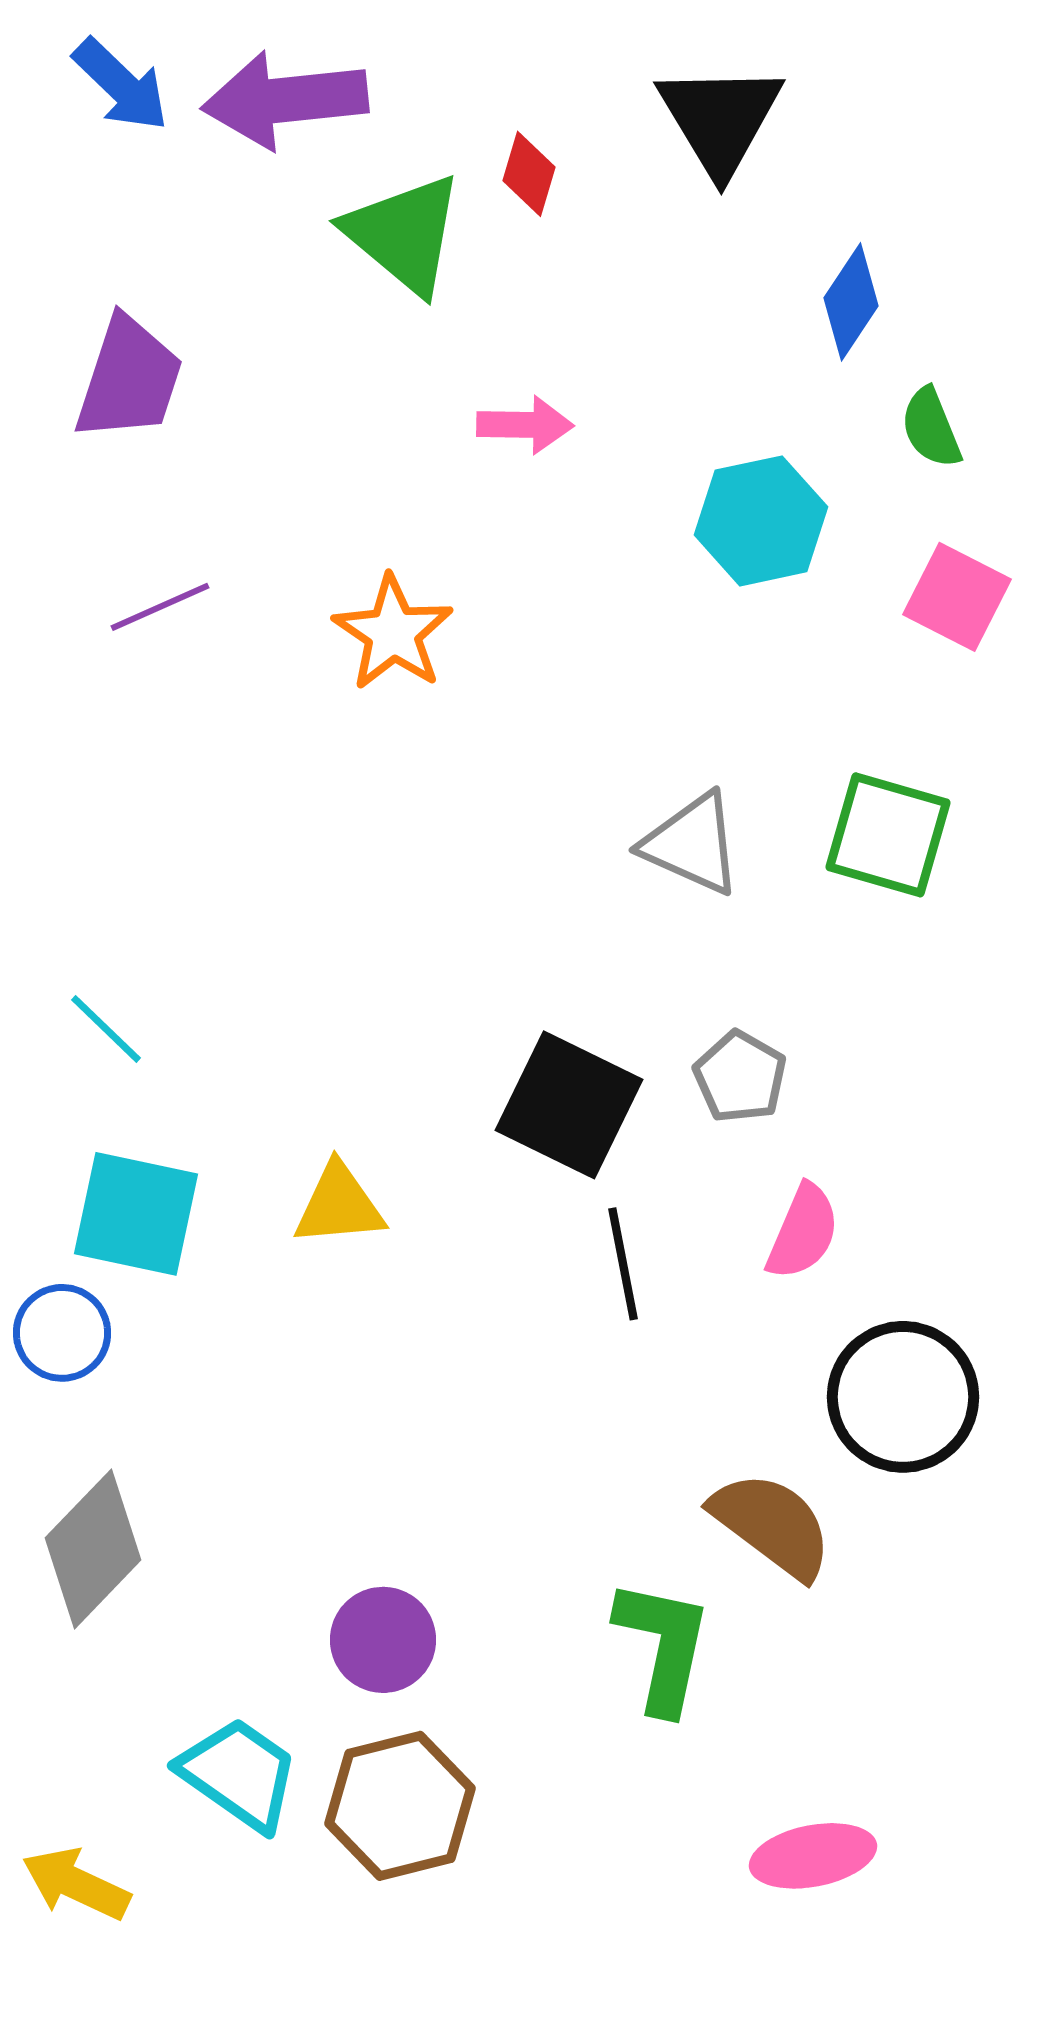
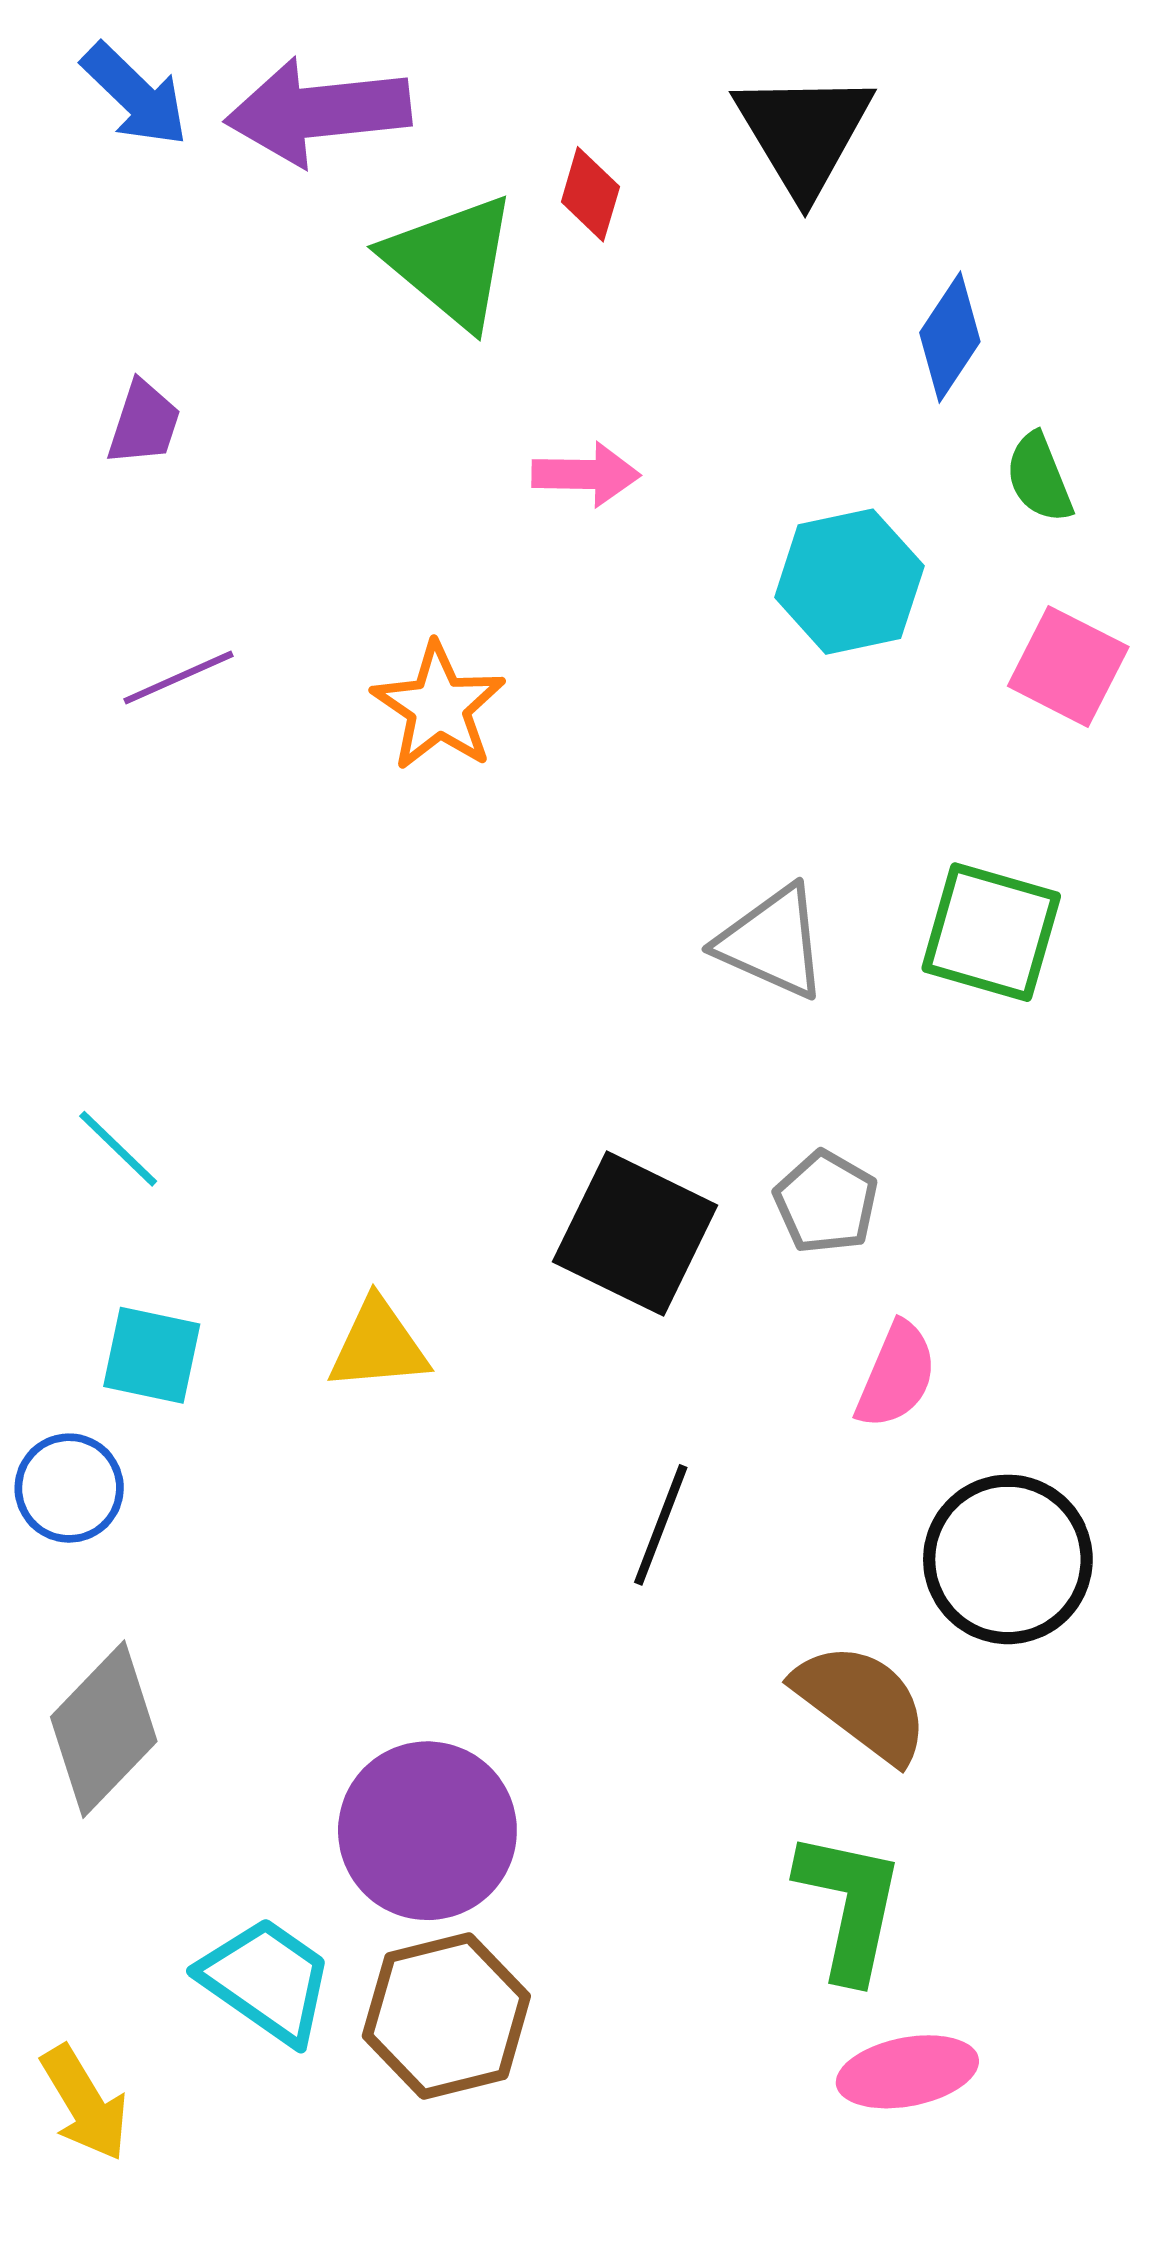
purple trapezoid: (129, 379) -> (144, 423), size x0.6
cyan square: (136, 1214) -> (152, 1355), size x0.7
black line: (623, 1264) -> (661, 1525), moved, turned 32
purple circle: (383, 1640) -> (427, 1831), size x1.5
green L-shape: (663, 1646) -> (849, 1906), moved
yellow arrow: (76, 1884) -> (85, 2103), turned -146

